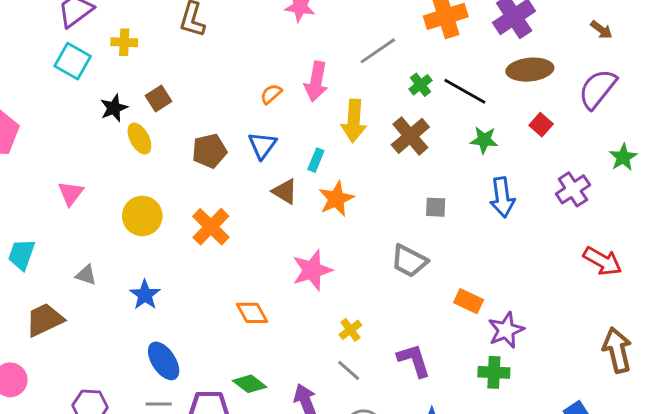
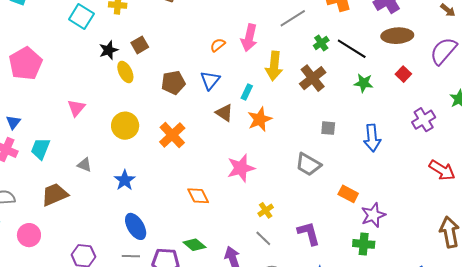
blue arrow: (502, 197) -> (372, 138), moved

